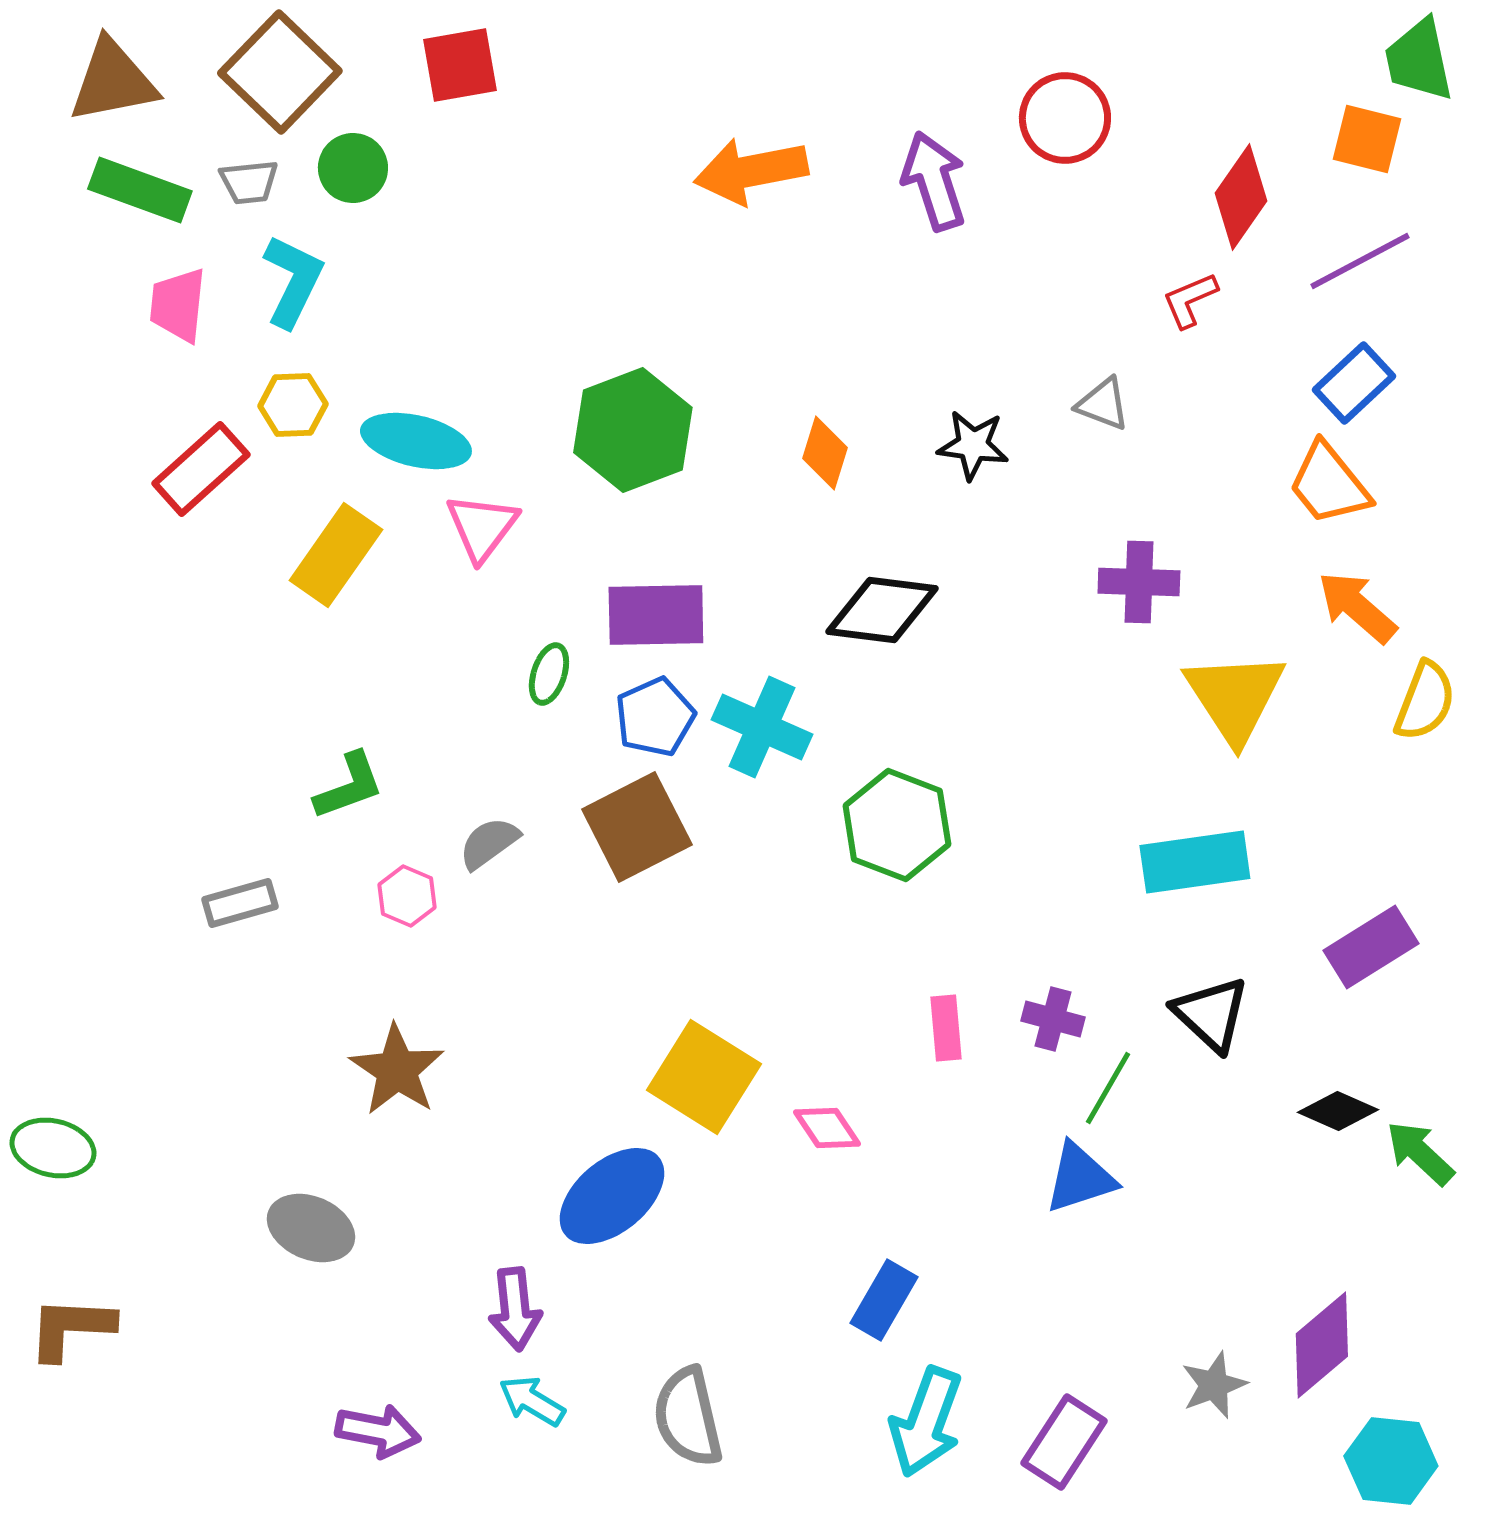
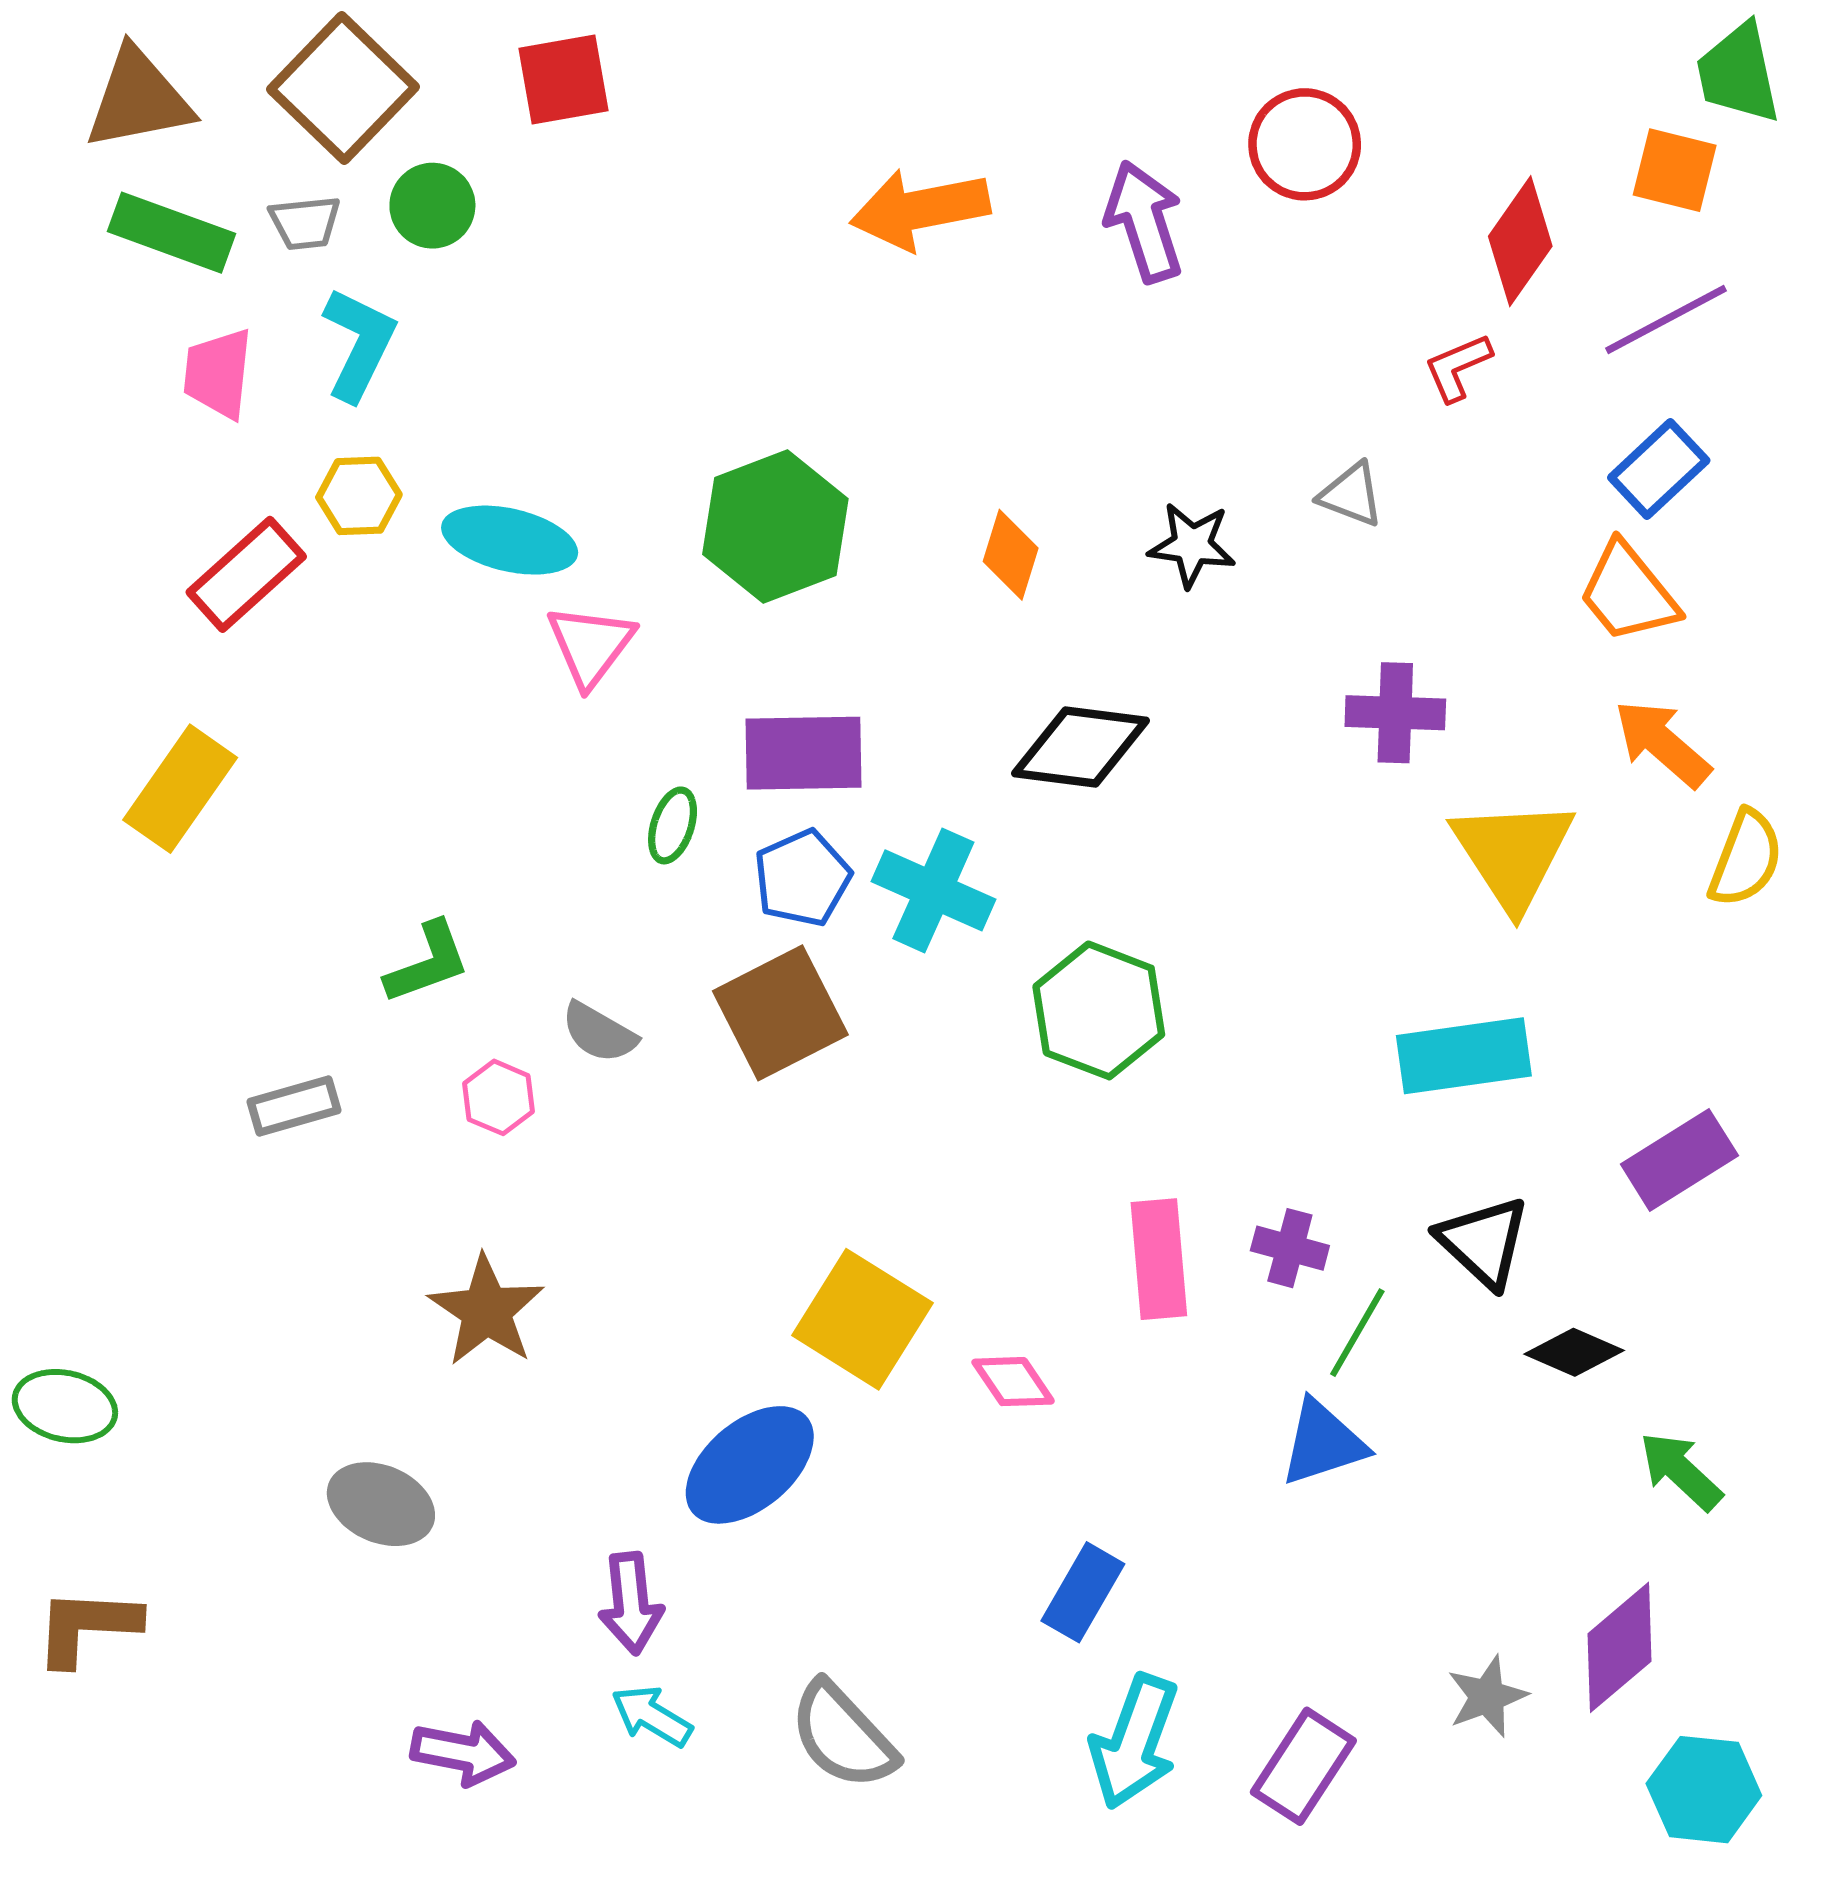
yellow rectangle: (336, 555) -> (180, 789), moved
gray semicircle: (489, 843) -> (599, 1032), turned -114
pink rectangle: (946, 1028) -> (1159, 1259), size x1.5
black diamond: (1338, 1111) -> (1574, 1352), moved
green arrow: (1420, 1153) -> (1681, 1471), moved
gray semicircle: (688, 1417) -> (843, 1736), turned -30

